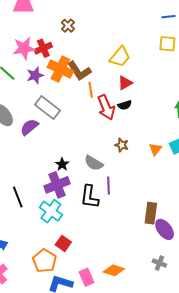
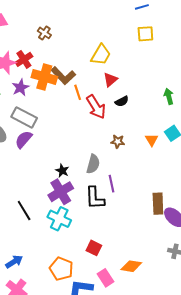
black semicircle: (125, 105) -> (122, 101), moved
gray rectangle: (47, 108) -> (24, 117), moved
gray semicircle: (94, 163) -> (93, 164), turned -96
red square: (63, 243) -> (94, 248), moved

